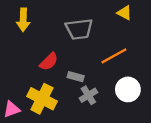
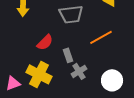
gray rectangle: (76, 77) -> (68, 55), turned 56
white circle: (128, 89) -> (112, 80), moved

